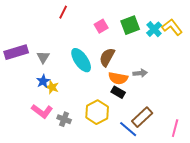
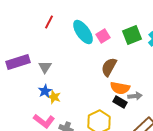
red line: (63, 12) -> (49, 22), moved
cyan ellipse: (81, 60) -> (83, 32), moved
gray arrow: (140, 73) -> (135, 96), moved

